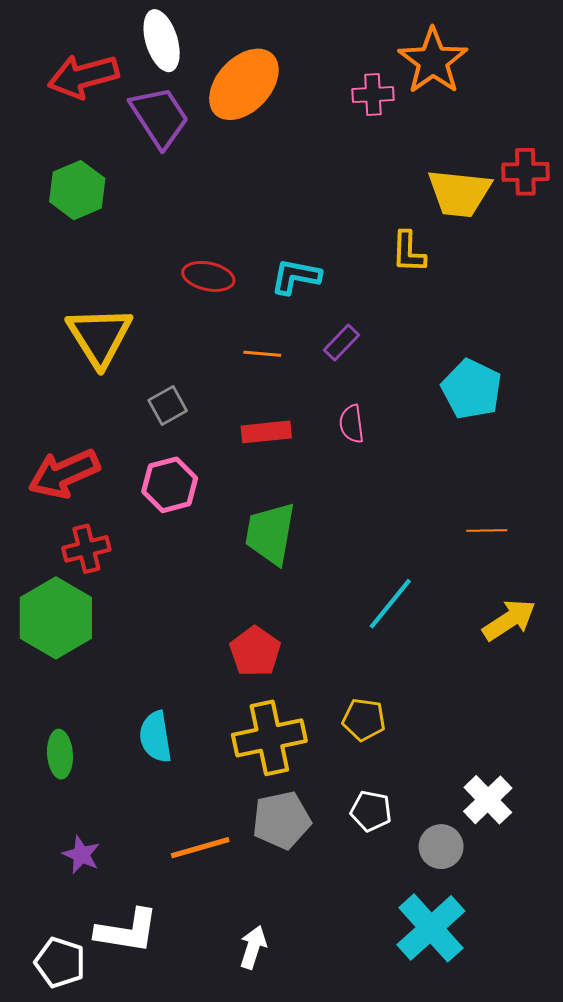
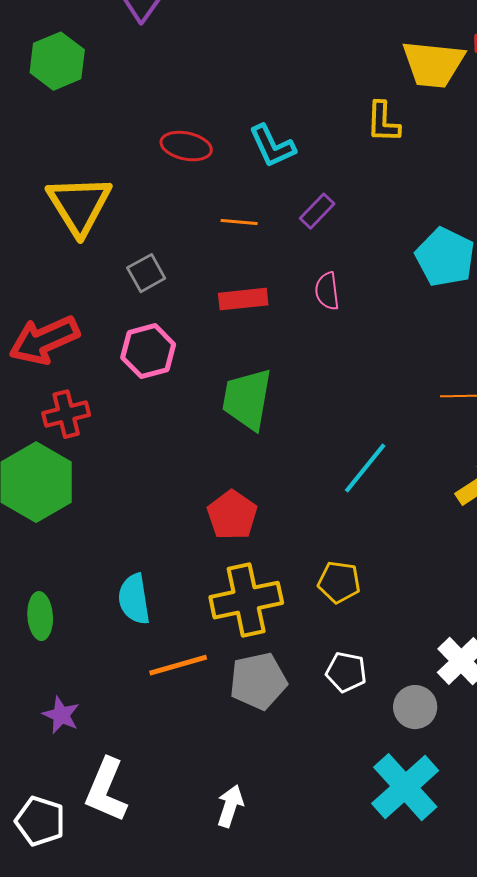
cyan L-shape: (296, 276) -> (272, 146), turned -126
orange line: (200, 848) -> (178, 665), moved
white L-shape: (127, 931) -> (106, 790), turned 104

